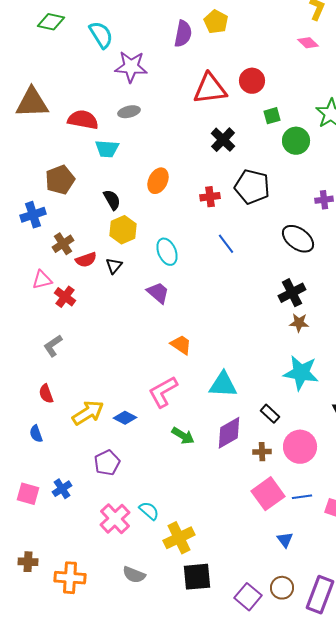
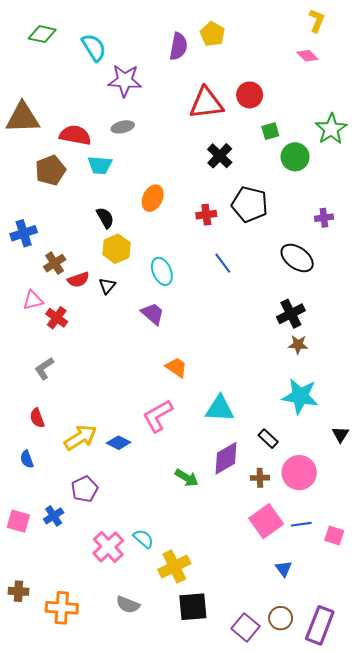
brown pentagon: (60, 180) -> (50, 170), moved
green arrow: (183, 436) -> (187, 478), moved
purple pentagon: (107, 463) -> (85, 489), moved

